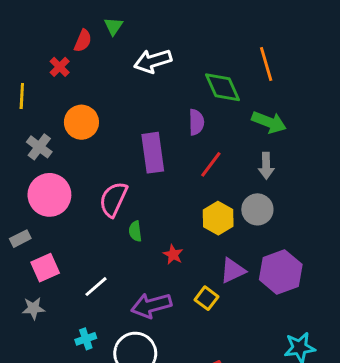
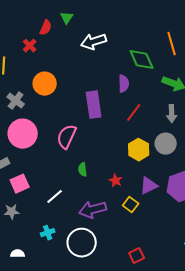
green semicircle: (135, 231) -> (83, 170), moved
red star: (173, 255) -> (116, 181), moved

